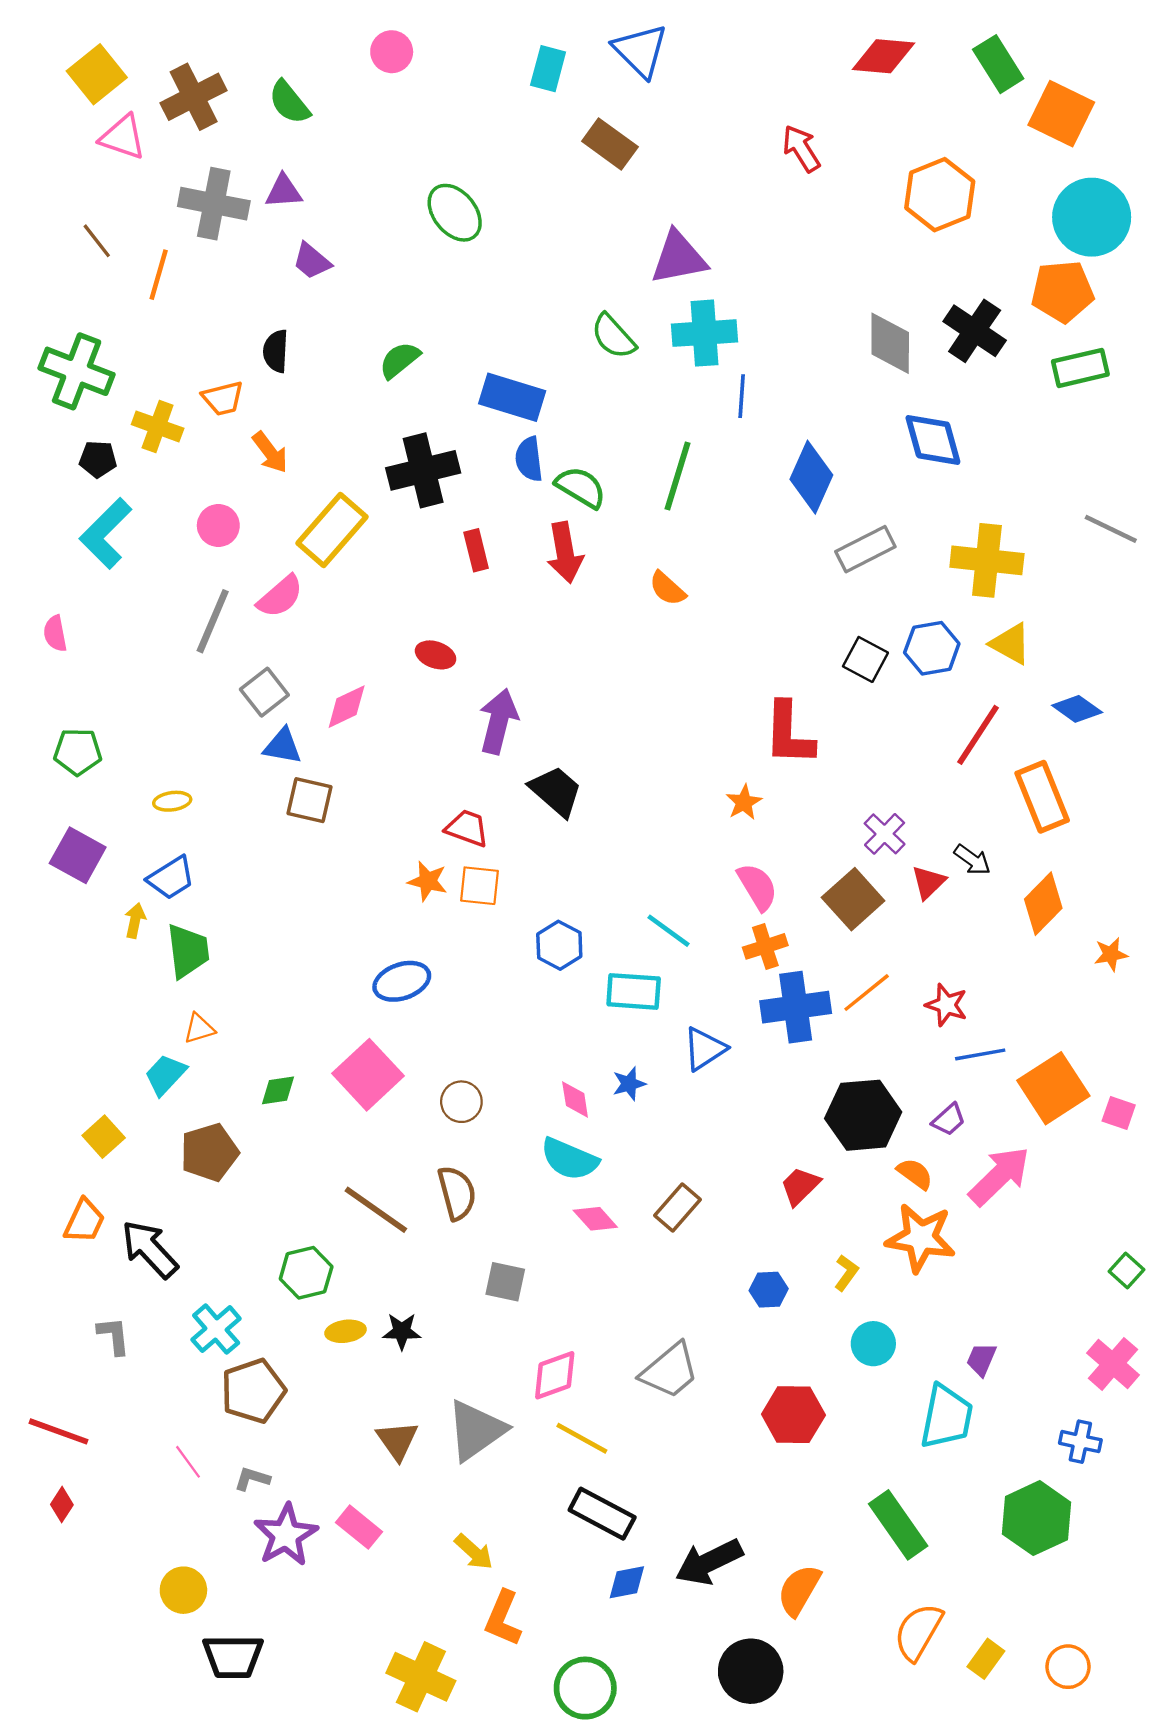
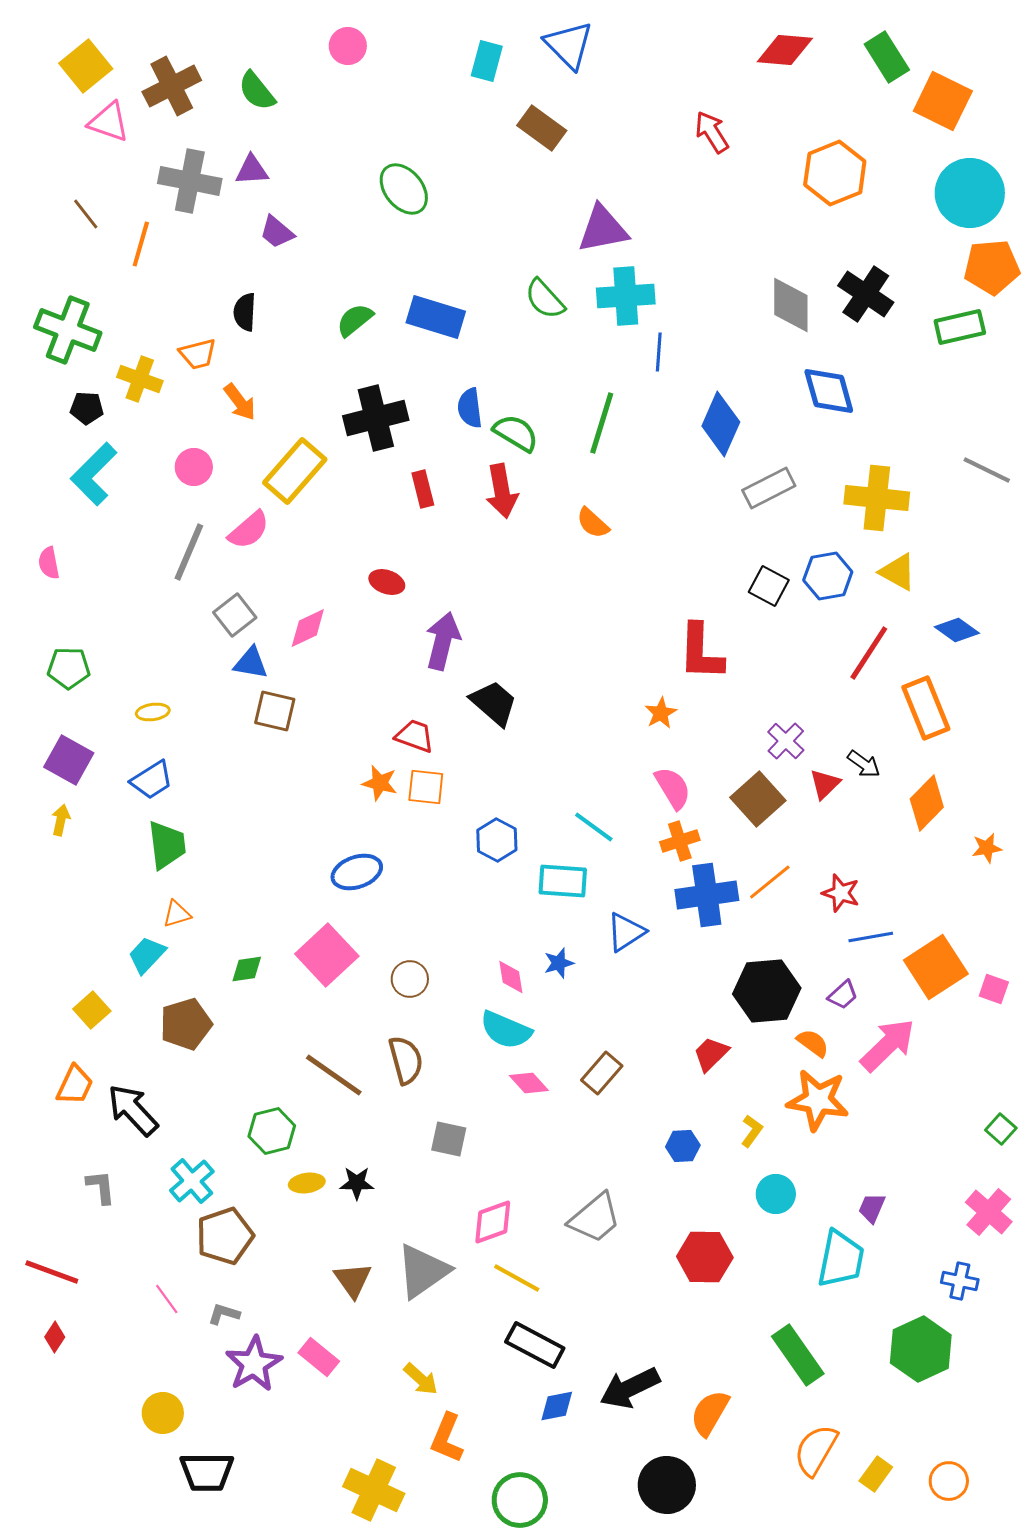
orange pentagon: (1062, 291) -> (992, 267), moved
blue rectangle: (512, 397) -> (436, 317), moved
yellow arrow: (135, 921) -> (61, 820), moved

